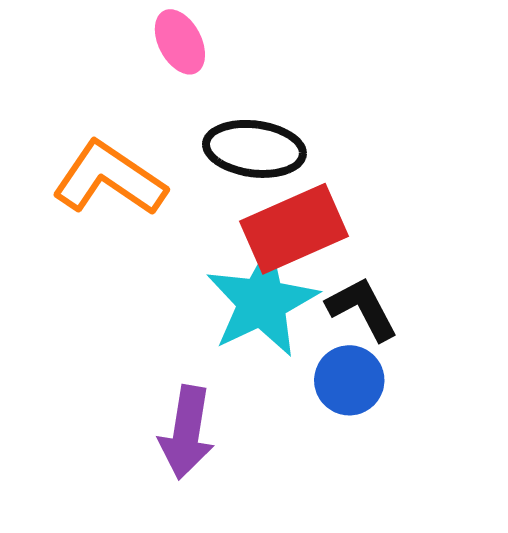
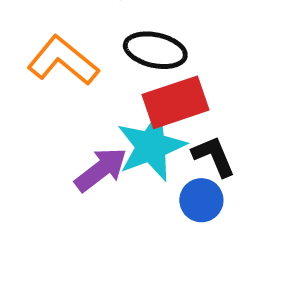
purple arrow: (187, 432) -> (101, 170), moved, turned -142

